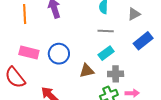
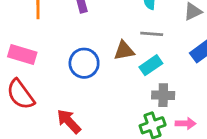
pink rectangle: (29, 52) -> (22, 55), moved
brown triangle: (87, 71) -> (124, 51), moved

